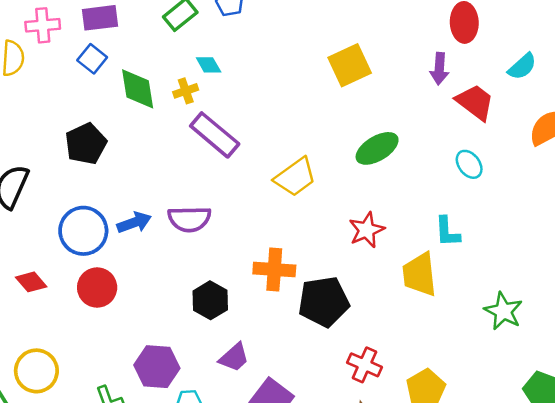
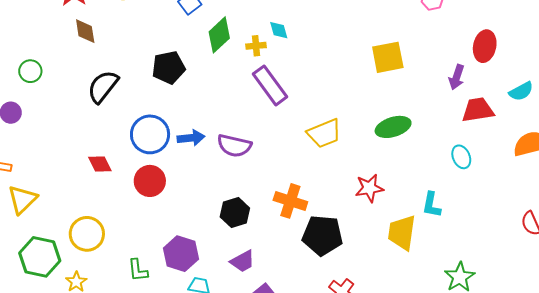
green diamond: (138, 89) -> (219, 35), turned 42
red trapezoid: (475, 102) -> (478, 110), turned -60

